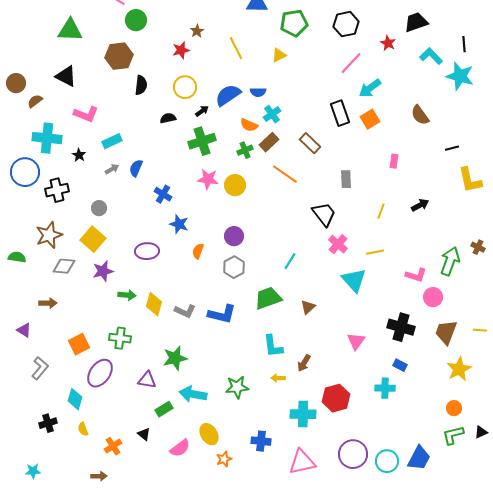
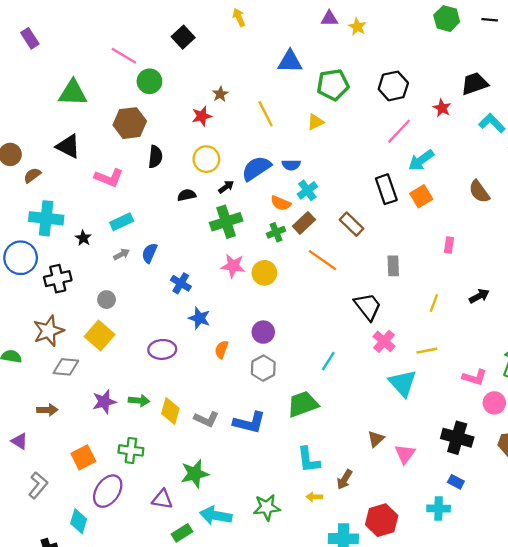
pink L-shape: (86, 114) -> (109, 178), moved
purple star: (103, 271) -> (104, 402), moved
brown triangle: (308, 307) -> (376, 439), moved

